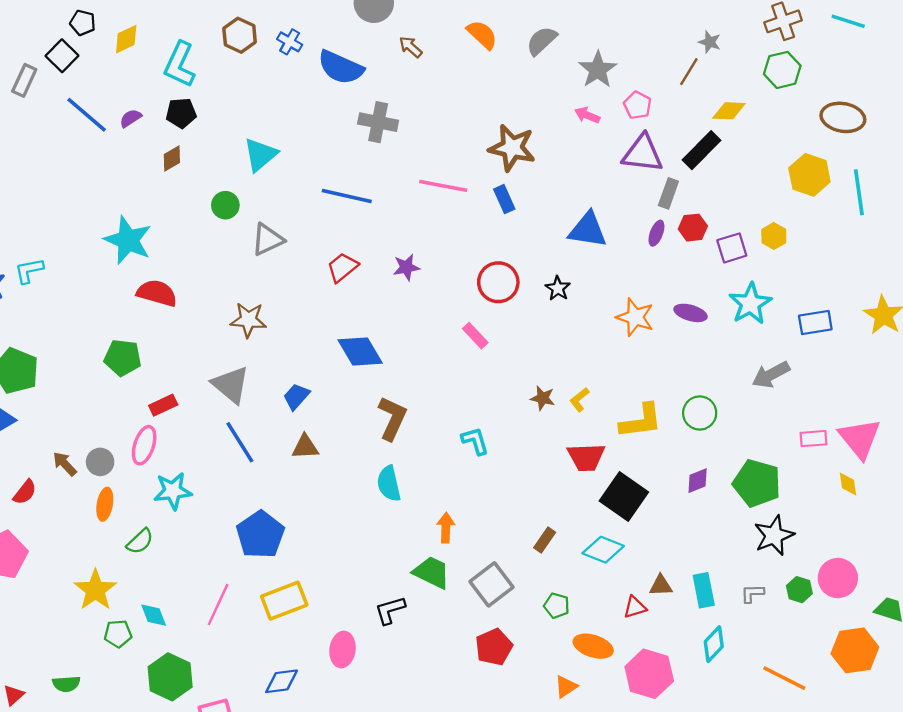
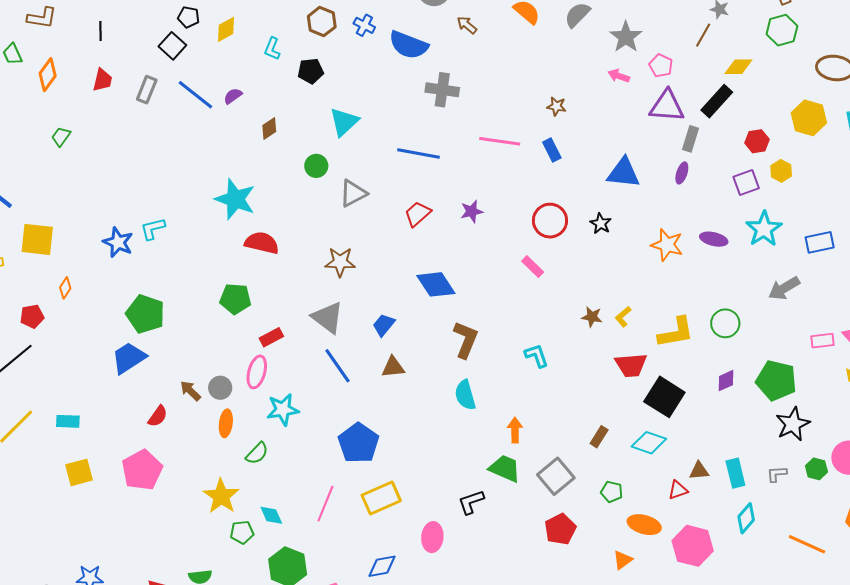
cyan L-shape: (180, 65) -> (272, 49), size x0.6
gray rectangle: (24, 80) -> (147, 90), moved
black pentagon: (181, 113) -> (311, 71), moved
brown star: (512, 148) -> (556, 106), size x0.5
red hexagon: (693, 228) -> (757, 141), moved

